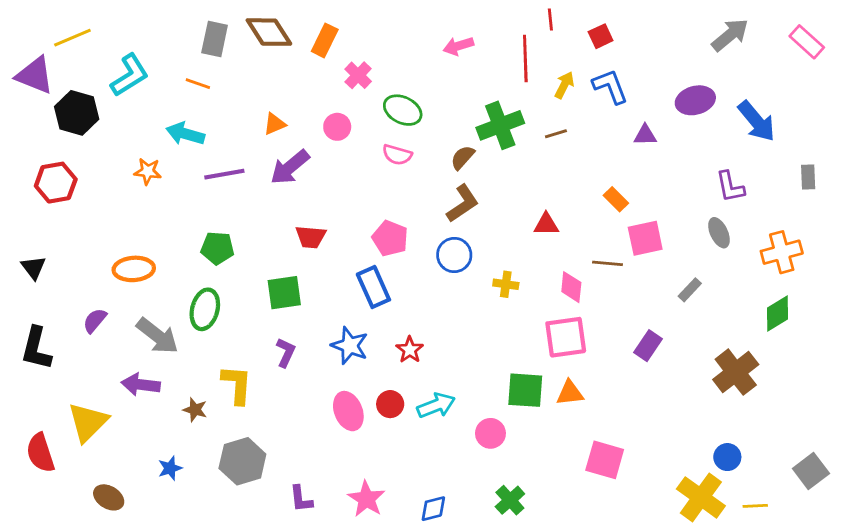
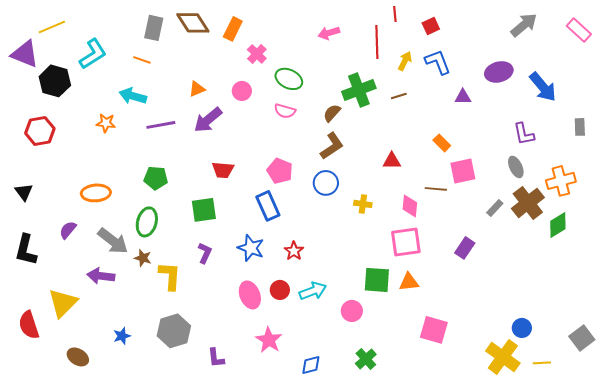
brown cross: (736, 372) -> (528, 203), moved
brown star: (195, 410) -> (143, 258), moved
pink star: (366, 499) -> (269, 340), moved

